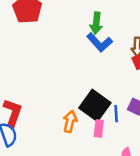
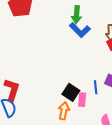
black square: (95, 105) -> (71, 92), moved, size x0.7
orange arrow: (70, 121) -> (64, 111), moved

